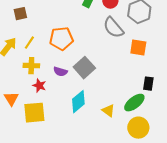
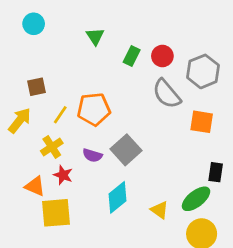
brown square: (20, 14) -> (36, 87), moved
yellow line: (29, 43) -> (60, 115), moved
yellow cross: (31, 66) -> (52, 147), turned -35
orange triangle: (11, 99) -> (35, 186), moved, turned -35

